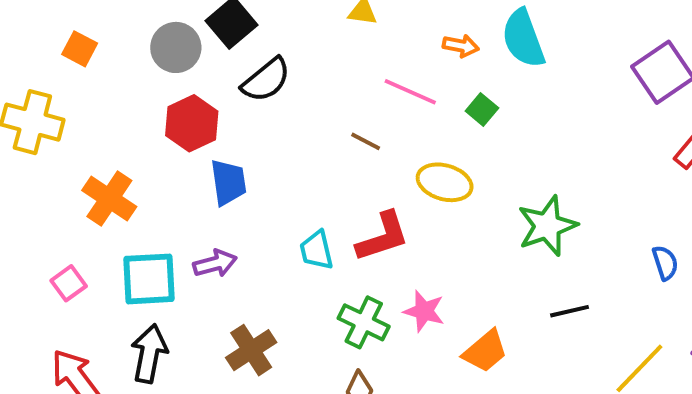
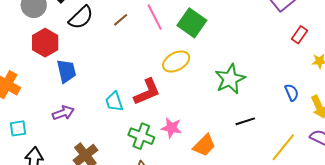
pink line: (410, 92) -> (155, 17), turned 44
green square: (482, 110) -> (192, 23), size x1.8
brown line: (366, 141) -> (121, 20), moved, turned -63
yellow ellipse: (445, 182) -> (176, 61), turned -40
cyan square: (149, 279) -> (18, 128), moved, size x0.6

